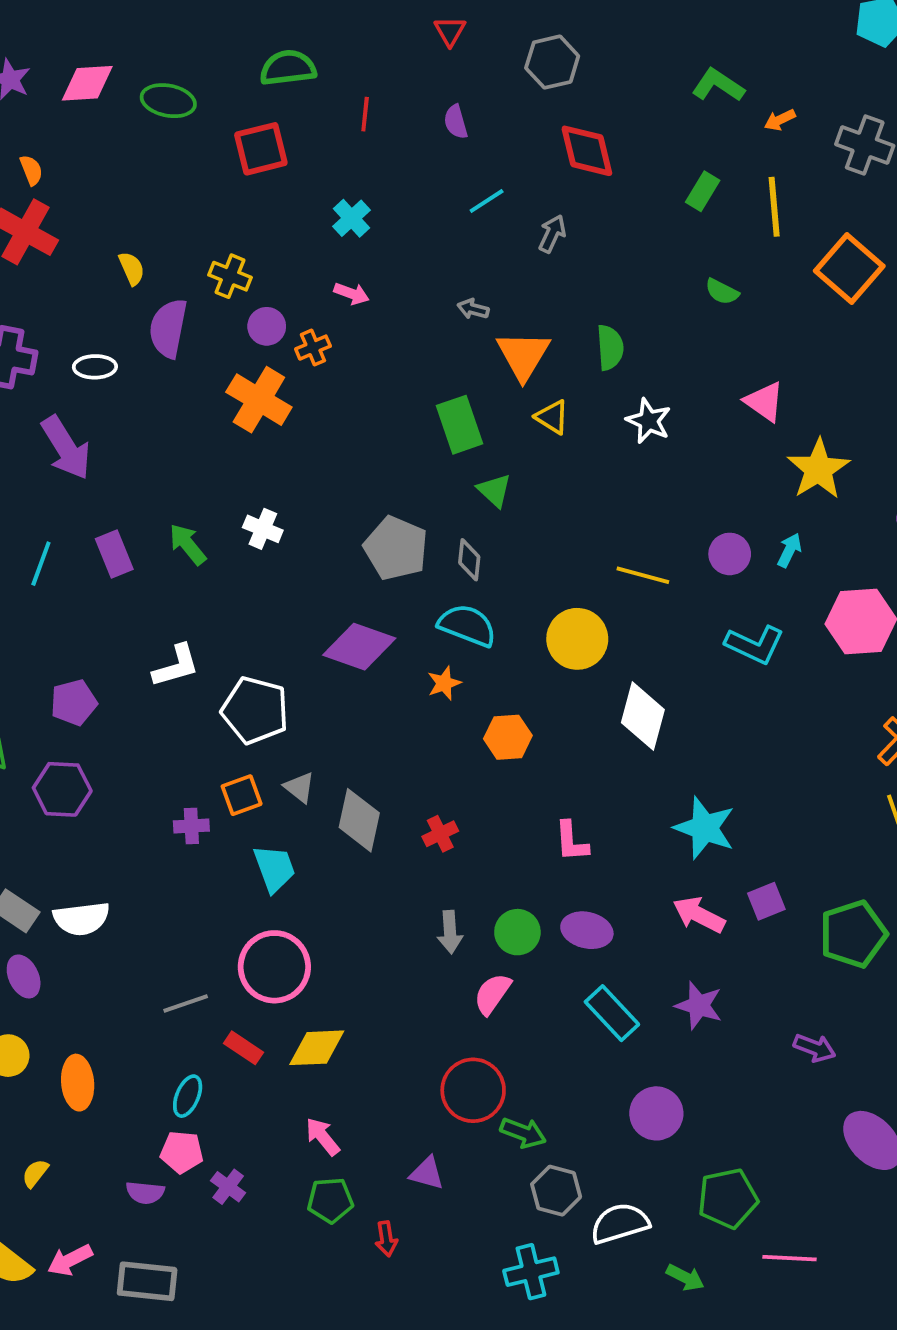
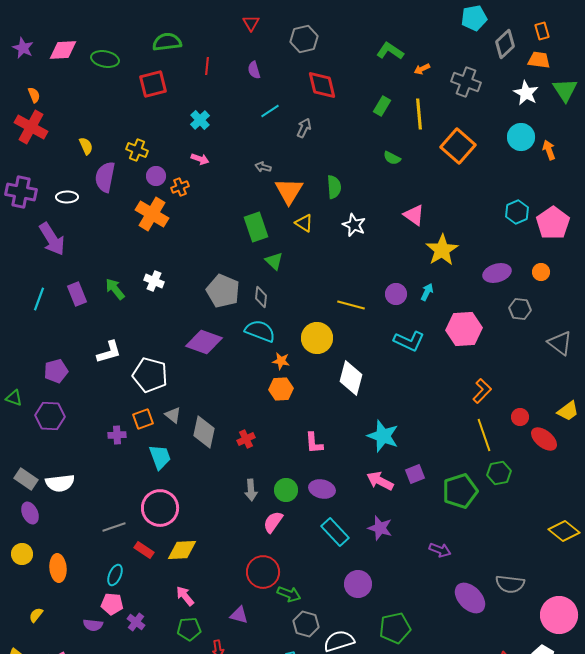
orange star: (444, 683) -> (281, 361), moved, turned 30

